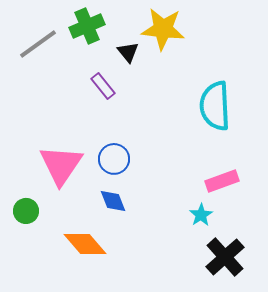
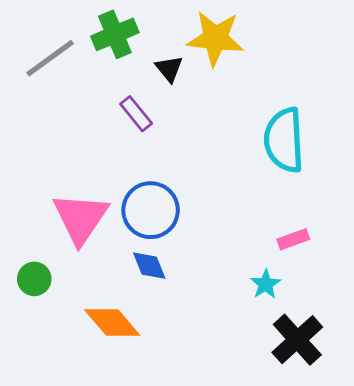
blue circle: (114, 159) -> (151, 210), size x1.4
pink rectangle: (222, 181) -> (293, 239), size x0.7

